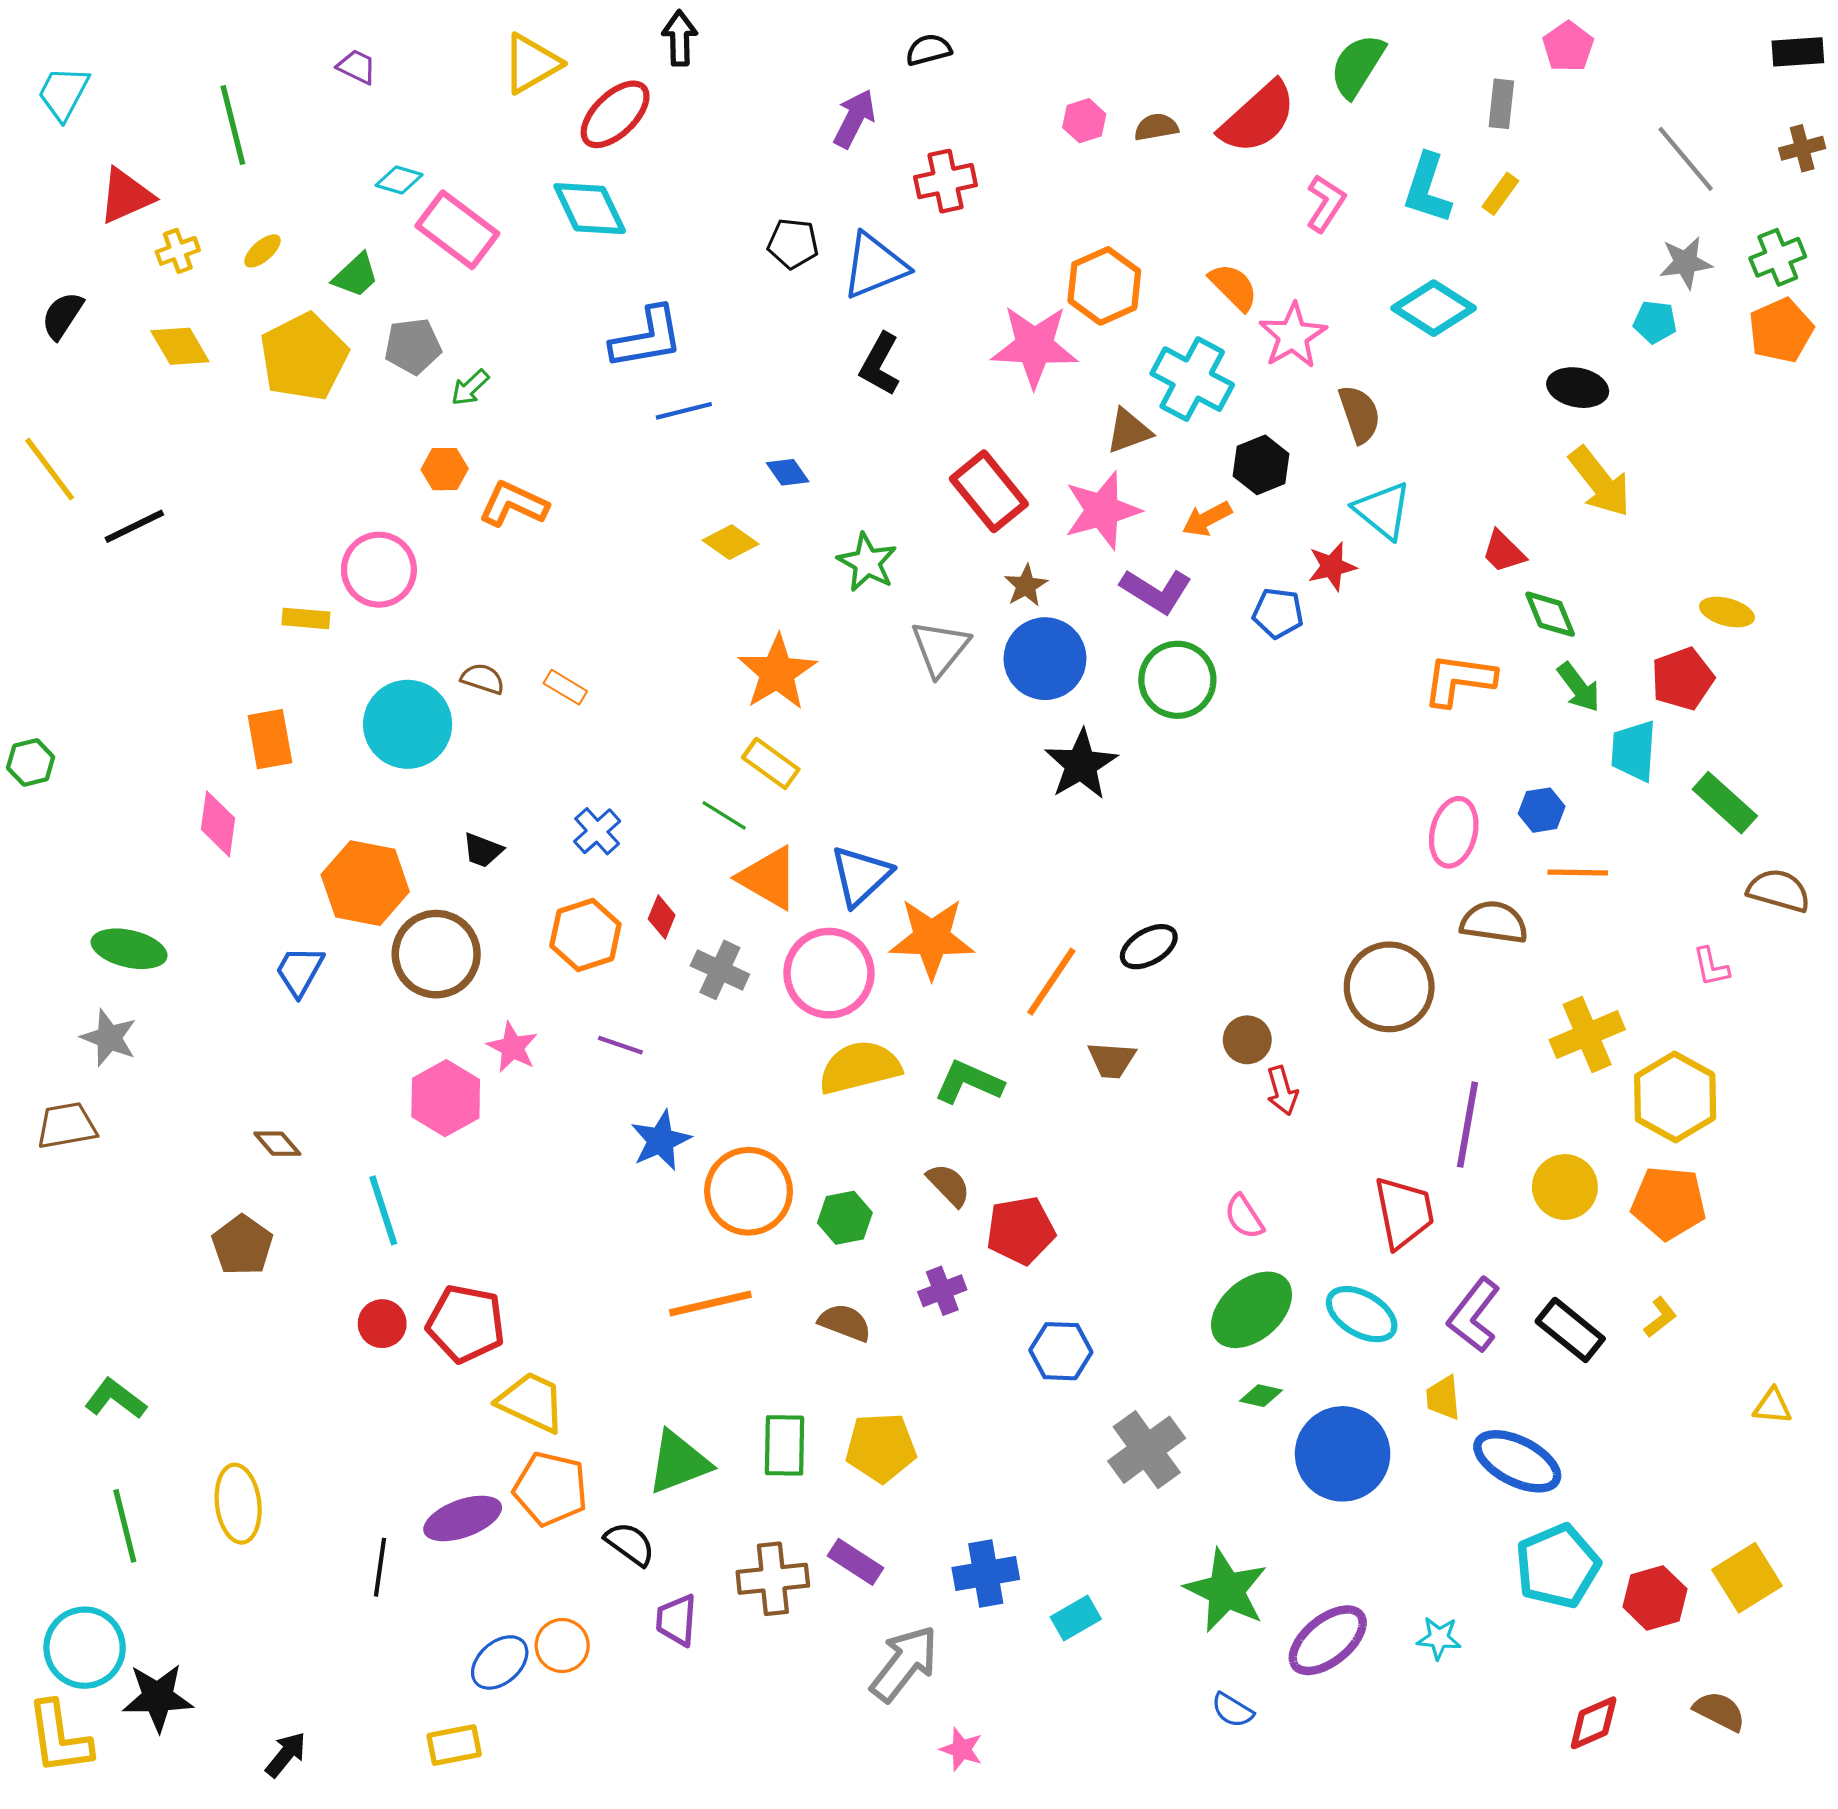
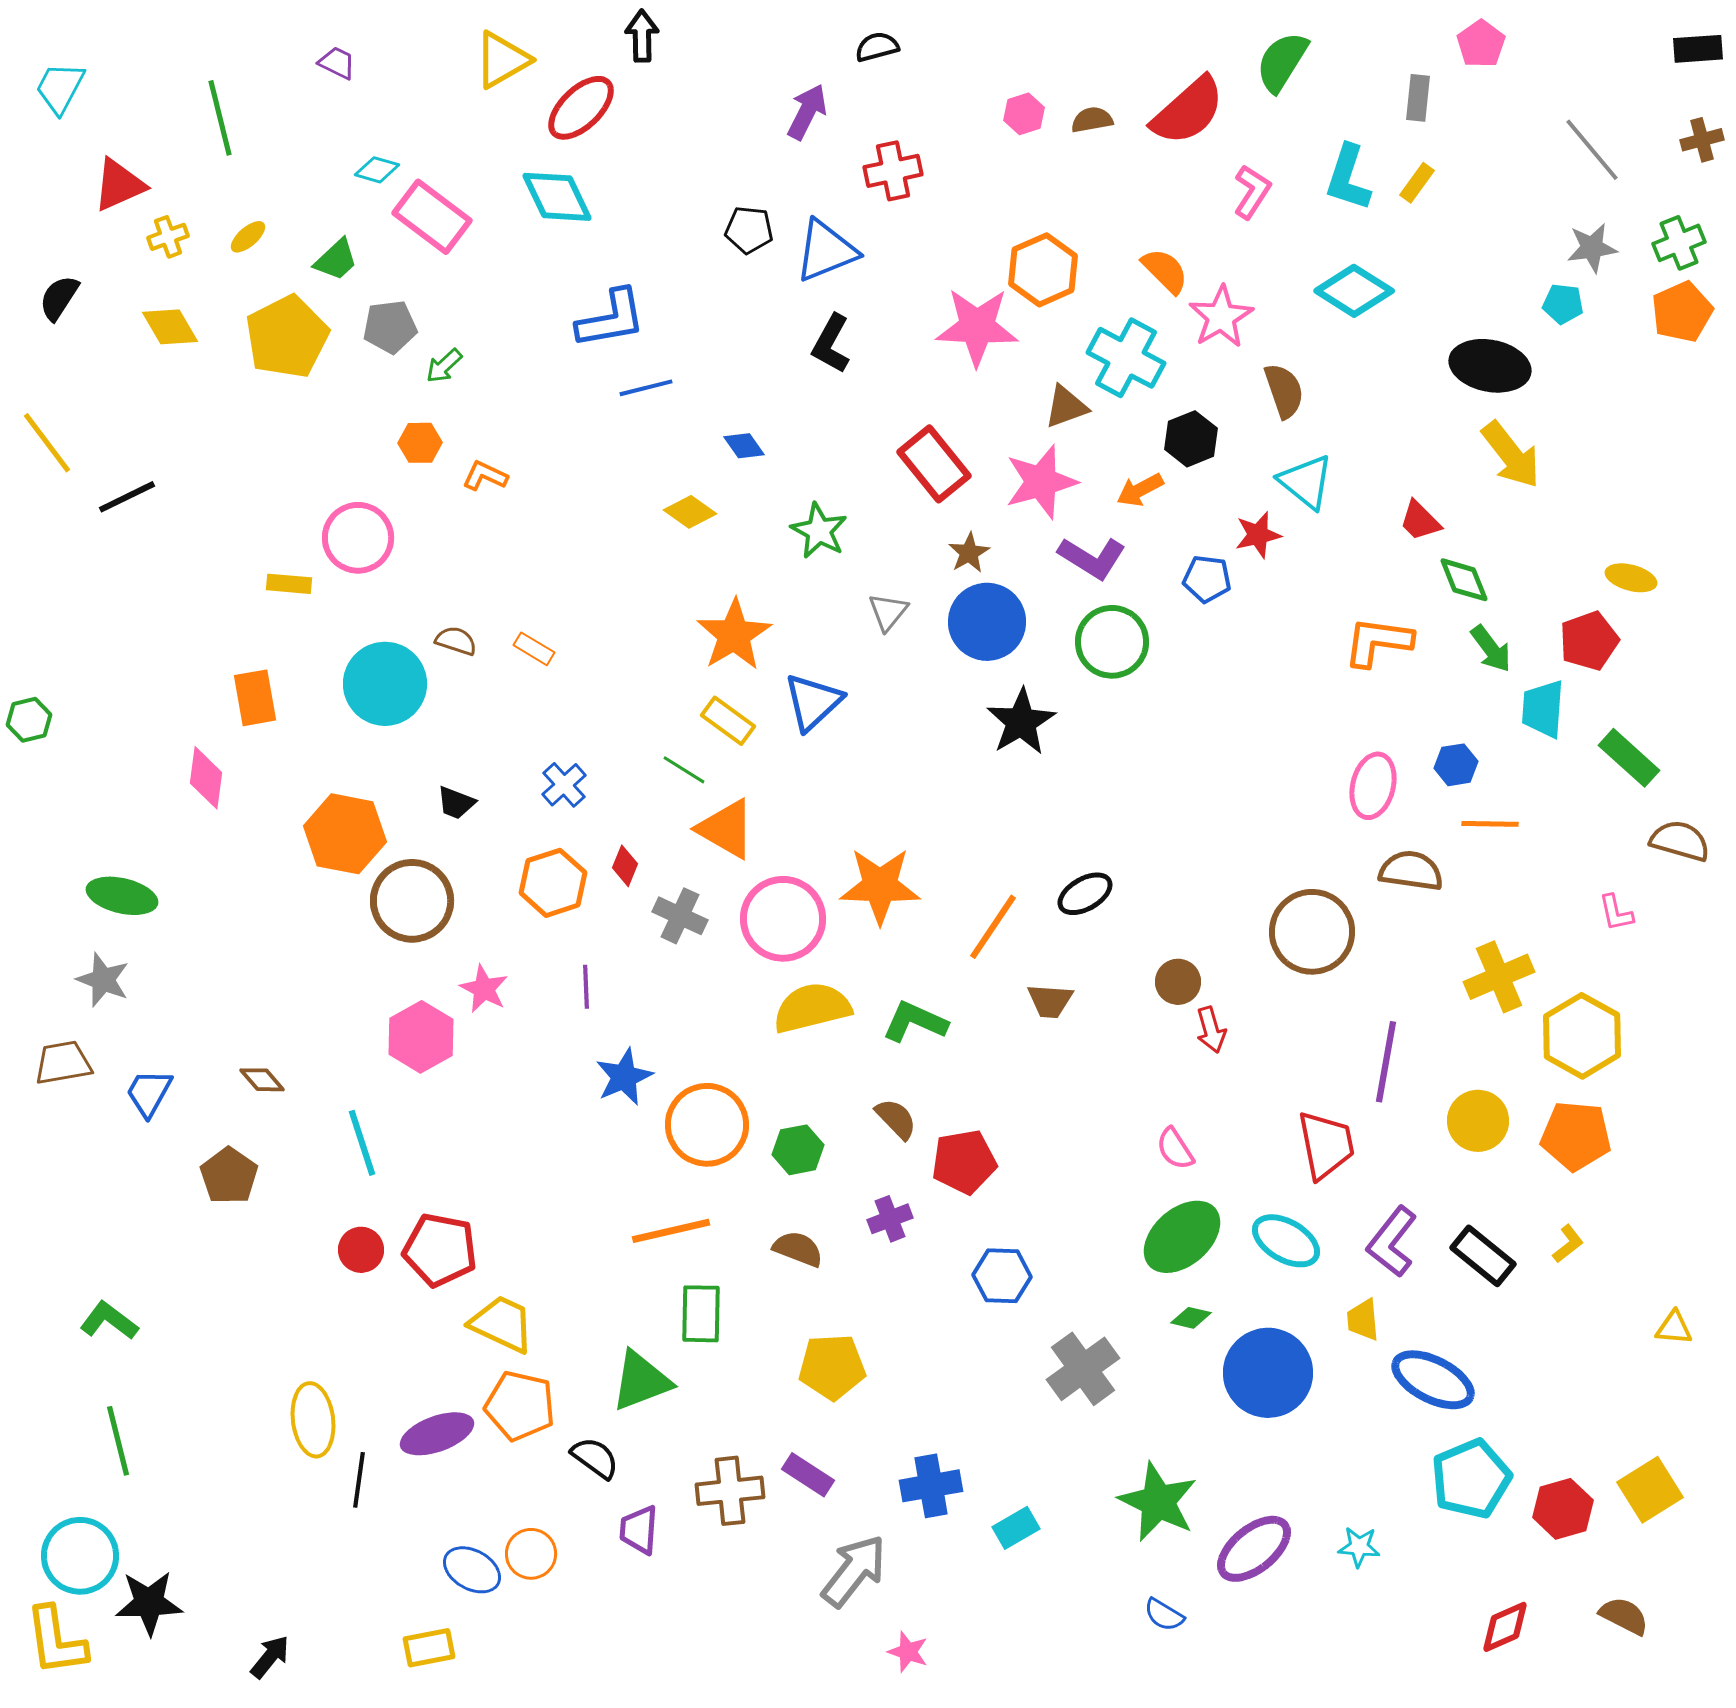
black ellipse: (1578, 388) -> (1490, 366), size x1.4
orange L-shape: (513, 504) -> (485, 476), size x0.7
gray triangle: (940, 648) -> (888, 612), size x0.7
blue triangle: (861, 876) -> (813, 702), moved
blue trapezoid: (300, 971) -> (149, 1093), moved
purple line: (620, 1045) -> (586, 987), turned 69
green rectangle: (785, 1445) -> (701, 1314), moved
yellow ellipse: (238, 1504) -> (313, 1420), moved
blue ellipse: (500, 1662) -> (472, 1570), turned 70

